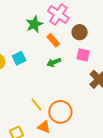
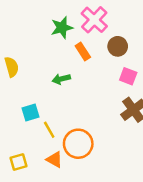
pink square: (83, 55) -> (128, 76), moved
cyan square: (19, 58) -> (31, 112), moved
green arrow: (54, 62) -> (61, 79), moved

